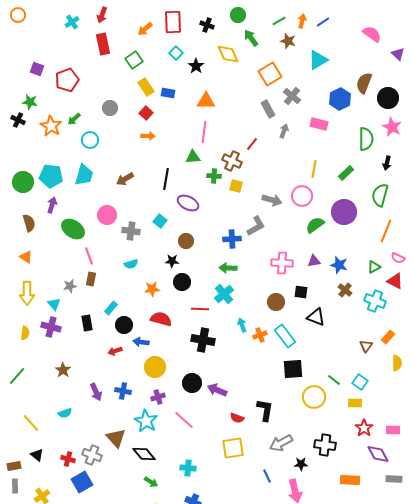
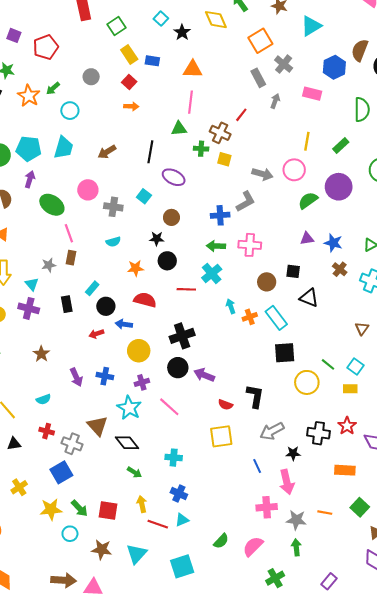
pink cross: (282, 263) -> (250, 245), moved
black cross: (203, 340) -> (182, 336), moved, turned -30
red star: (364, 428) -> (347, 426), moved
black triangle: (37, 455) -> (14, 444), turned -48
red cross: (68, 459) -> (47, 431), moved

